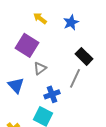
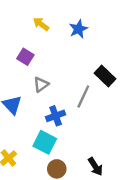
purple square: (27, 45) -> (25, 57), size x0.6
black rectangle: (84, 56) -> (105, 76), moved

